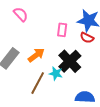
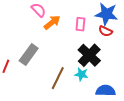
orange arrow: (36, 55) -> (52, 22), moved
cyan star: (56, 73) -> (81, 74), moved

